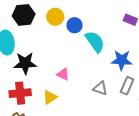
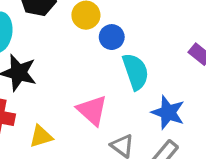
pink triangle: (63, 74) -> (92, 110), moved, size x1.5

